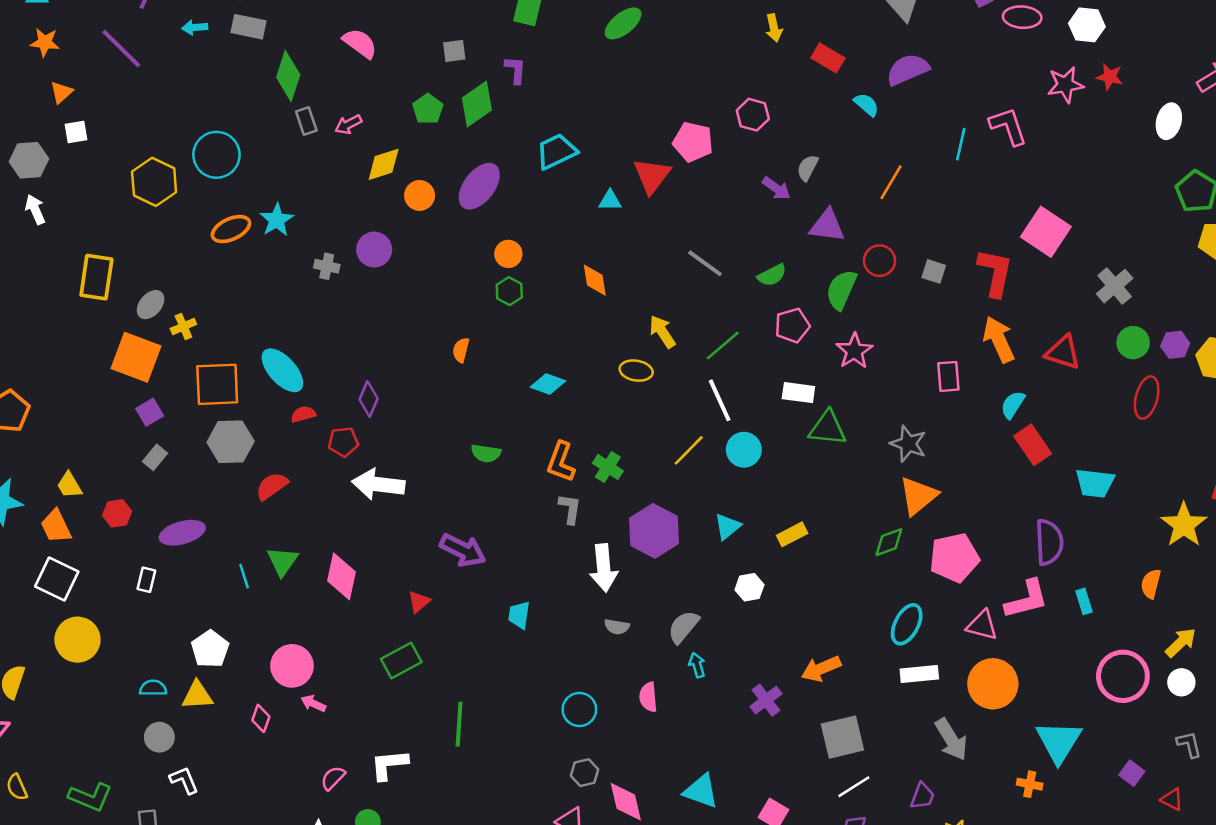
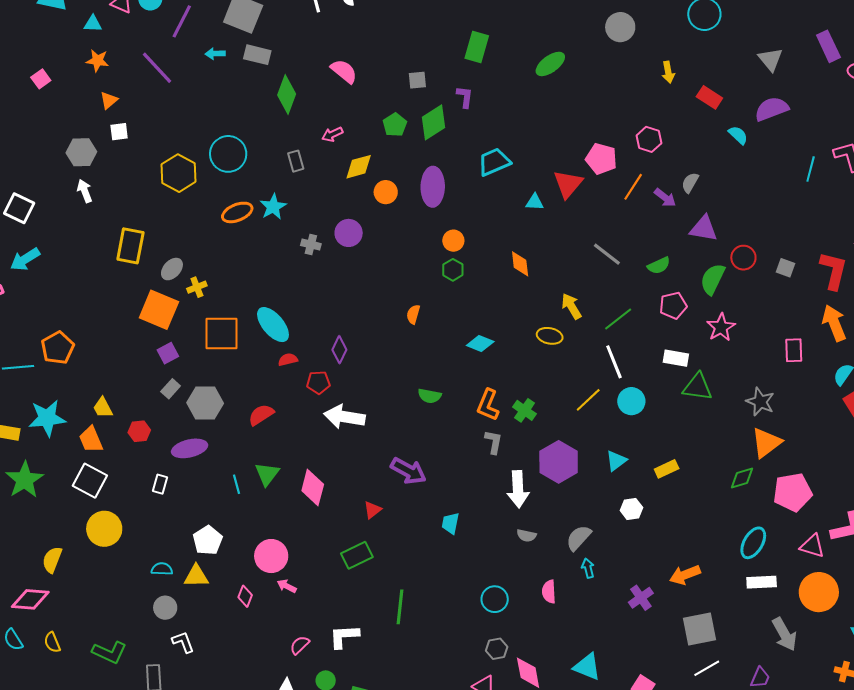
gray rectangle: (306, 121) -> (296, 161), moved
orange line: (891, 182) -> (633, 187), moved
purple ellipse: (479, 186) -> (433, 187), turned -39
gray hexagon: (231, 442) -> (205, 403), moved

